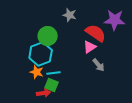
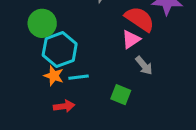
green circle: (48, 36) -> (42, 23), moved
green square: (52, 85) -> (121, 95), moved

